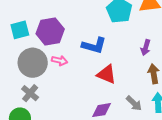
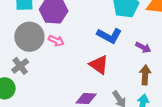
blue L-shape: (94, 45) -> (109, 36), moved
purple arrow: (146, 48) -> (143, 47), turned -91

